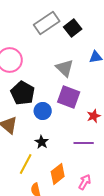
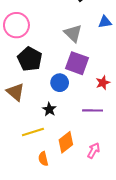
blue circle: (43, 111) -> (60, 83), moved
yellow line: (26, 164) -> (33, 132), turned 45

